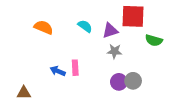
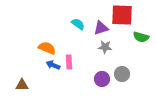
orange semicircle: (44, 27) -> (47, 48), moved
purple circle: (119, 82) -> (102, 79), moved

